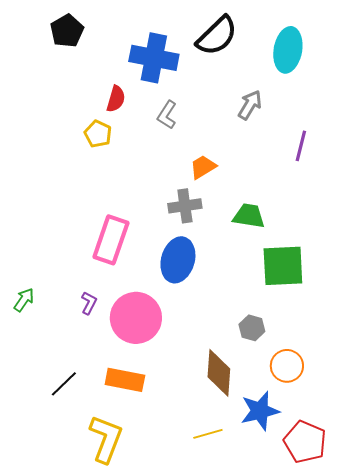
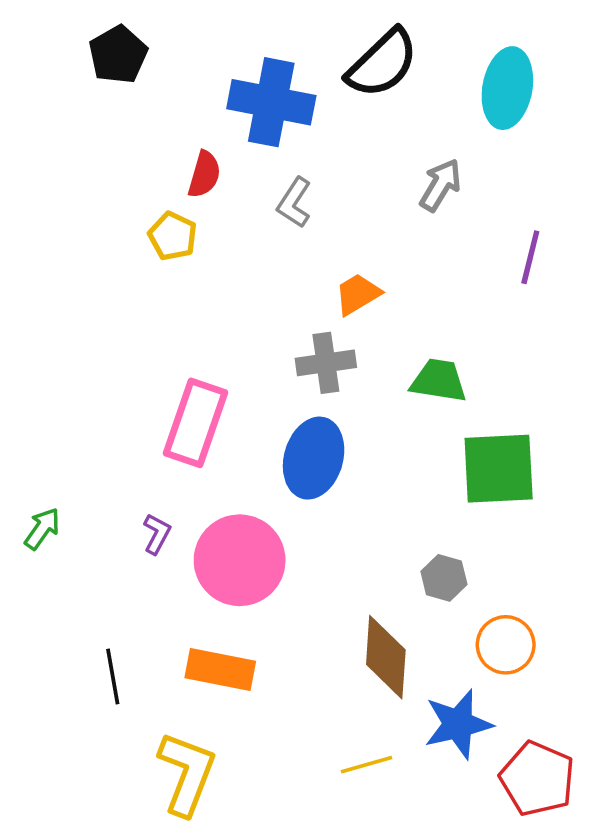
black line: (64, 384) -> (113, 677), turned -56

